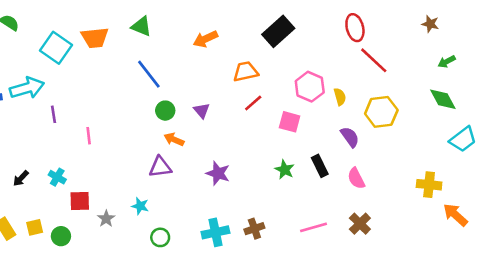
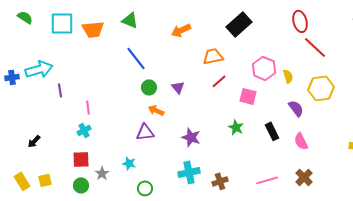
cyan square: (56, 48) -> (62, 23), moved, turned -35
green star: (285, 170) -> (236, 127), moved
cyan cross: (57, 177) -> (84, 130), moved, turned 32
cyan cross: (215, 232) -> (189, 172), moved
green circle: (61, 236) -> (81, 185), moved

